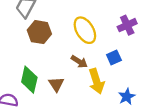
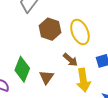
brown hexagon: (39, 32) -> (50, 29), moved

